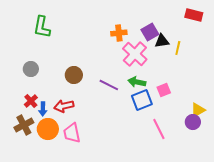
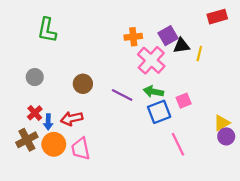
red rectangle: (194, 15) -> (217, 17), turned -30
purple circle: (193, 122) -> (226, 136), moved

